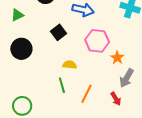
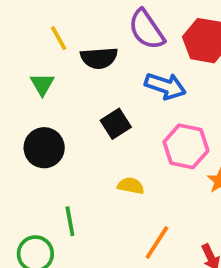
green triangle: (17, 15) -> (42, 84), turned -40
green line: (62, 85) -> (70, 221), moved

